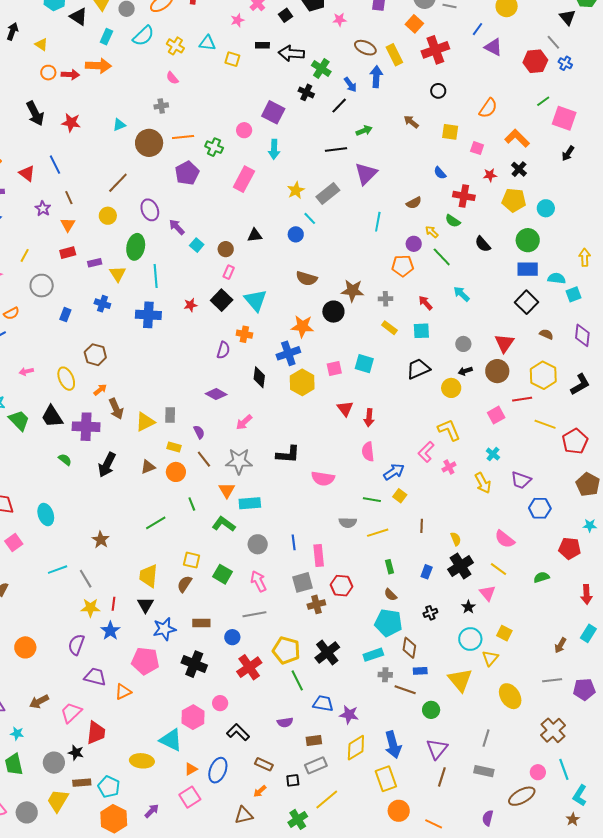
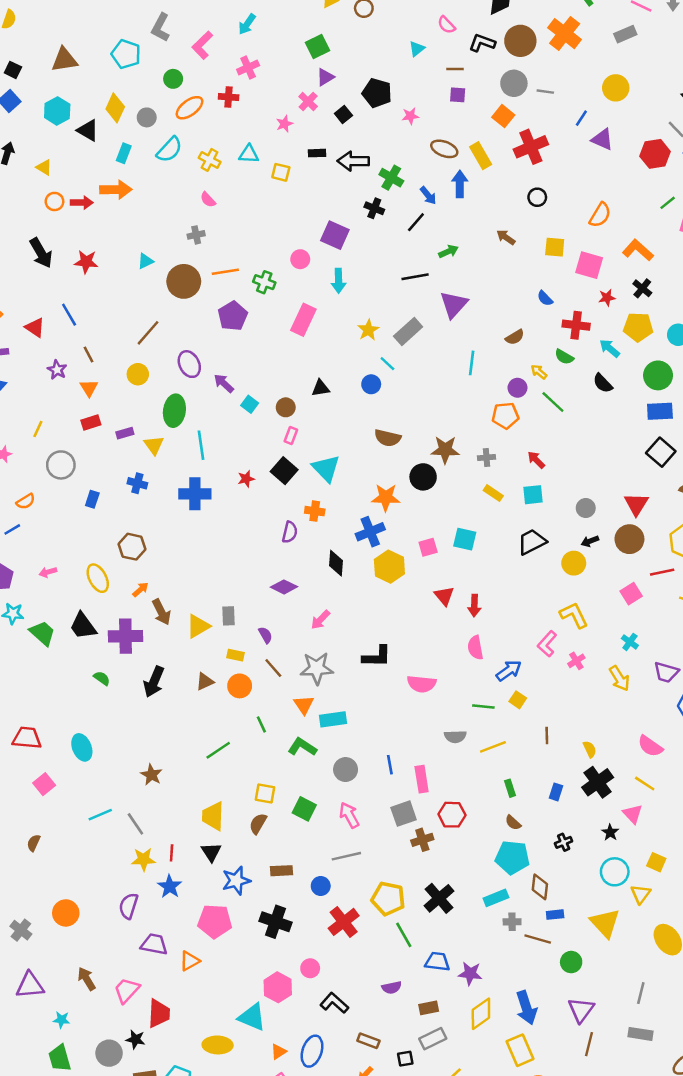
pink square: (477, 148) -> (589, 265), size x1.6
cyan arrow: (462, 294) -> (610, 348), moved
brown arrow: (39, 701) -> (87, 979), turned 90

